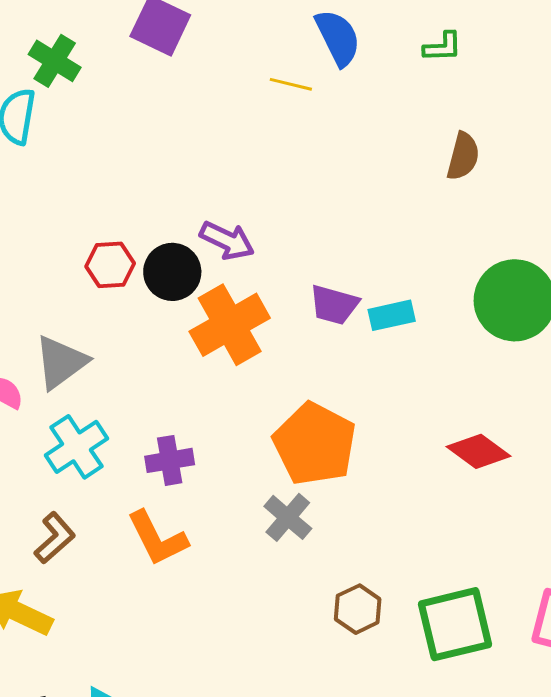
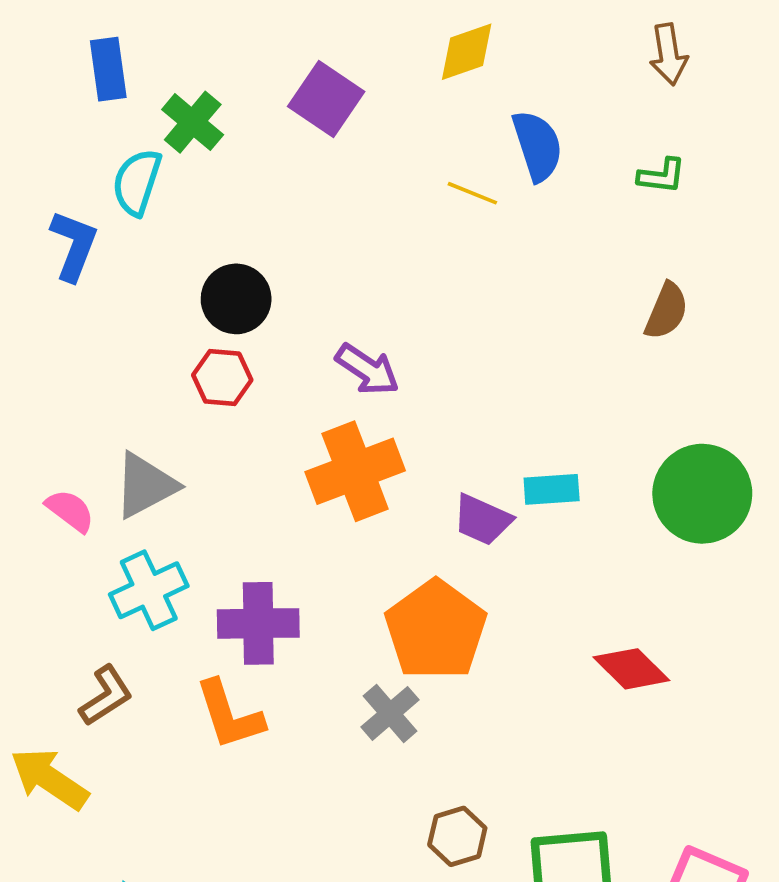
black circle: (172, 272) -> (236, 299), moved
purple trapezoid: (334, 305) -> (482, 520), moved
purple cross: (170, 460) -> (258, 623), size x1.4

